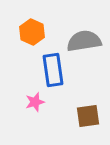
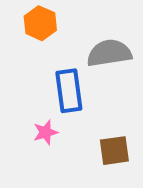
orange hexagon: (32, 32) -> (40, 23), moved

